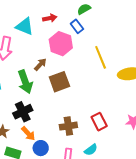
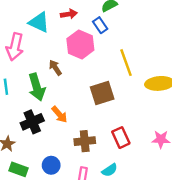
brown arrow: (40, 64) -> (55, 68), turned -80
brown square: (59, 82) -> (102, 93), moved
orange arrow: (28, 134) -> (59, 114), moved

